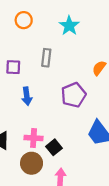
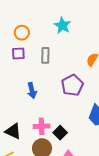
orange circle: (24, 20) -> (22, 33), moved
purple square: (13, 67) -> (18, 53), moved

